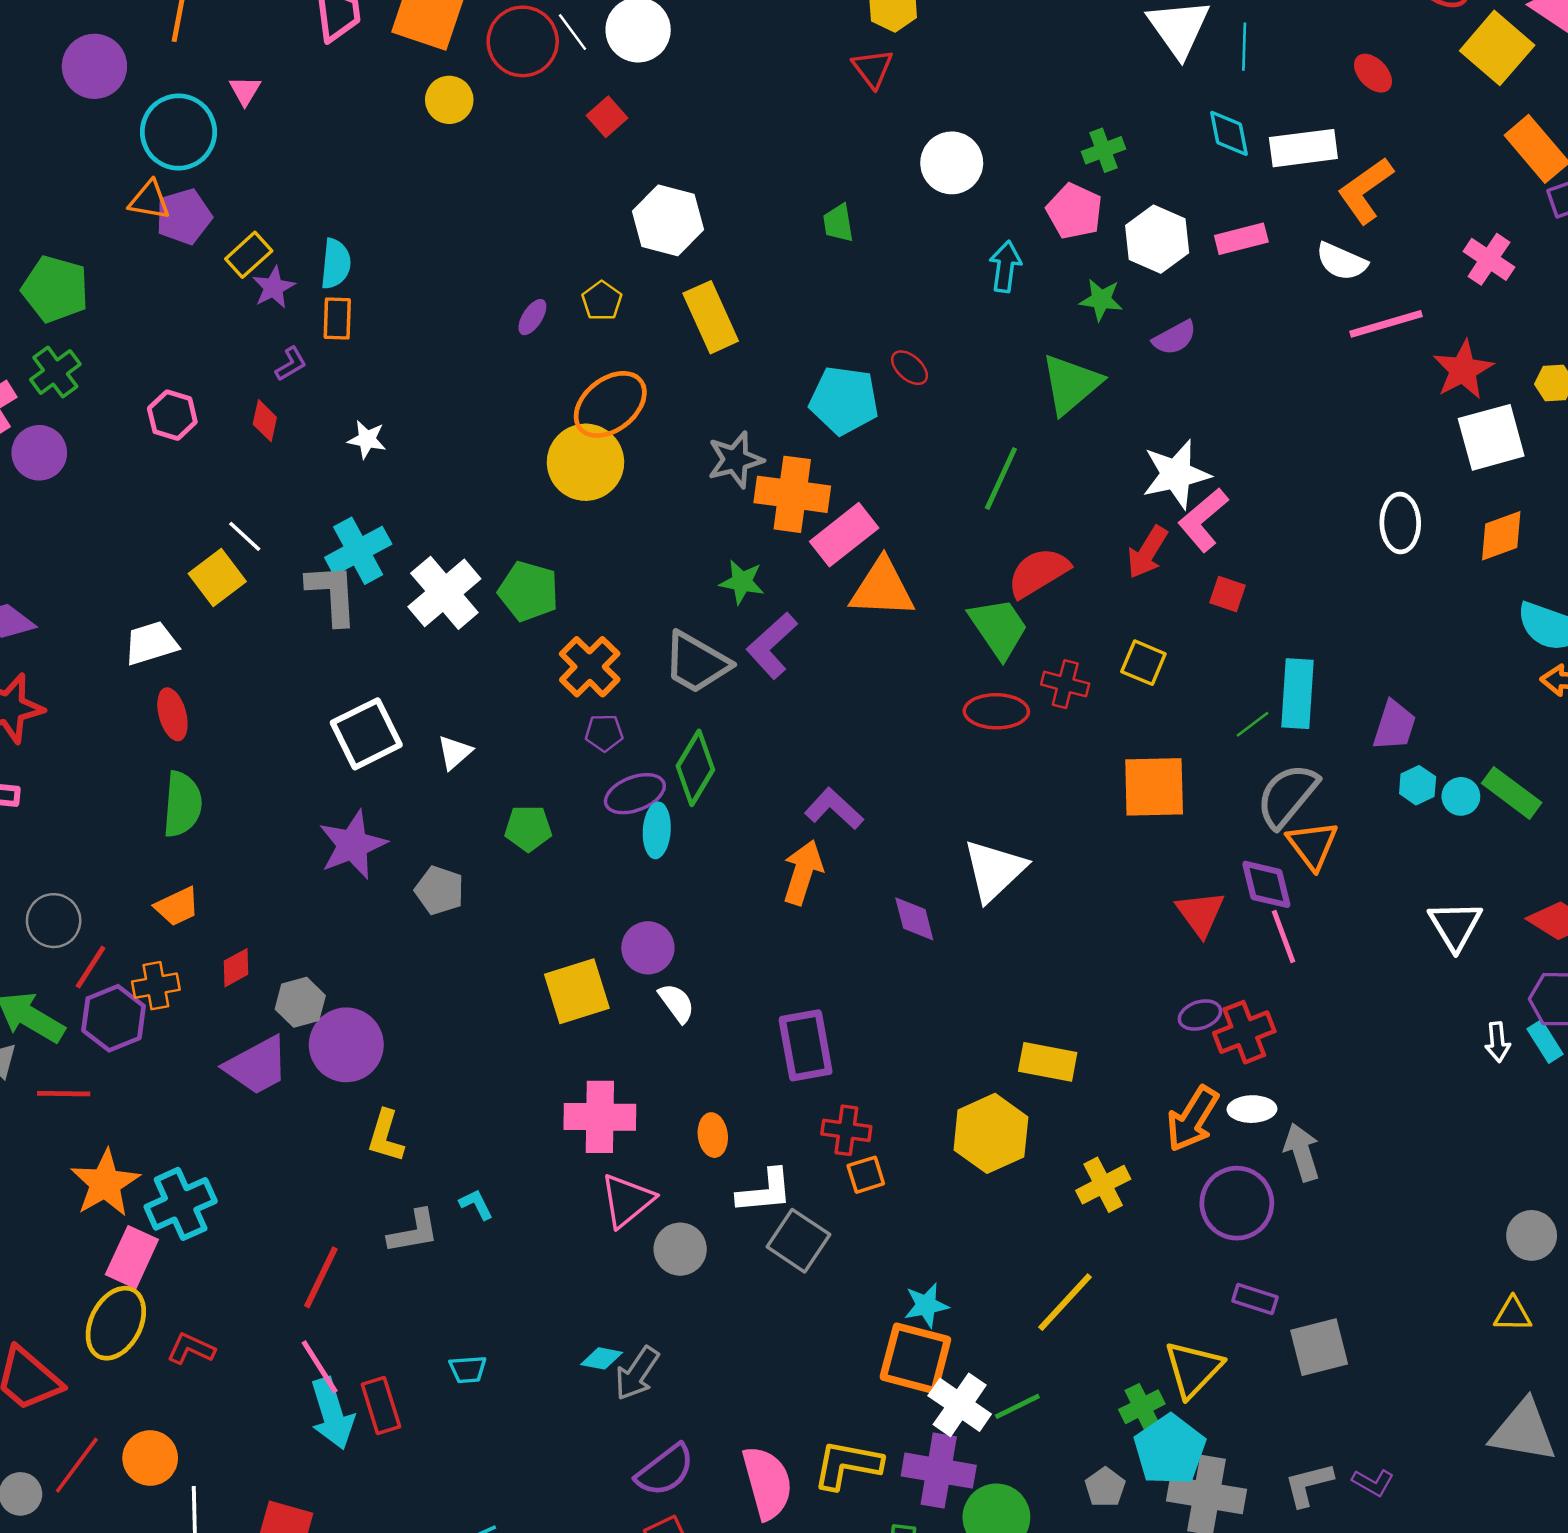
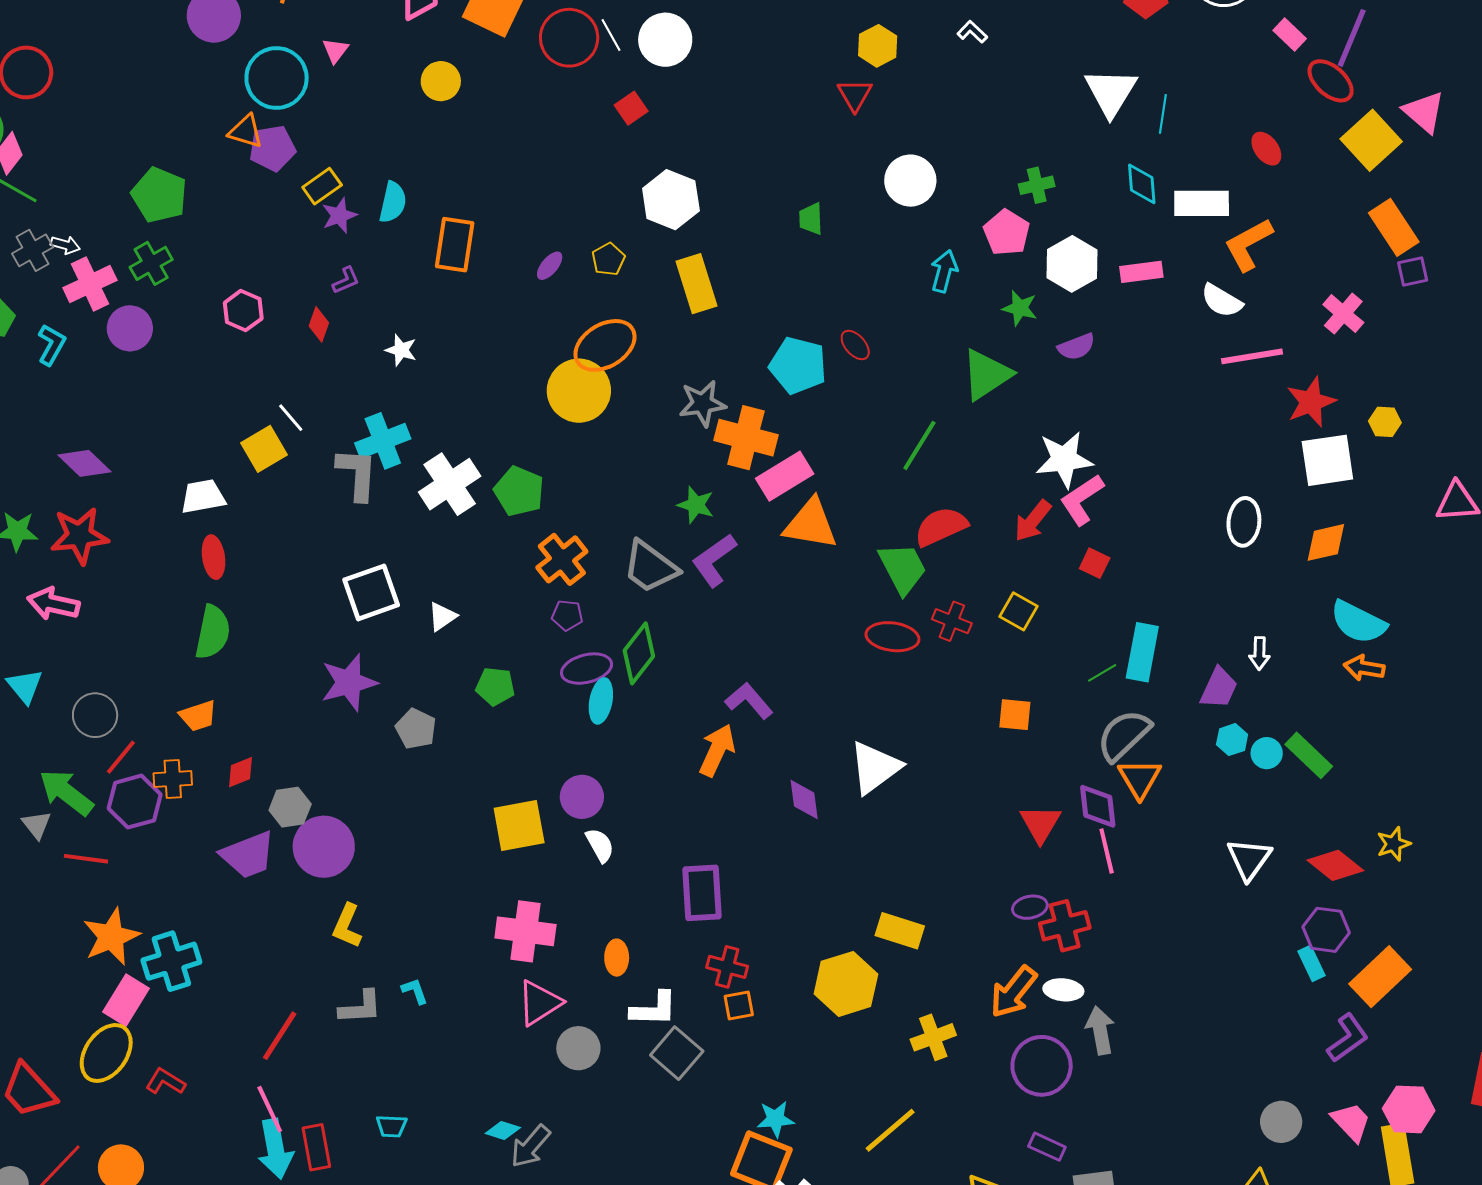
yellow circle: (449, 100) -> (441, 81), moved
orange rectangle: (337, 318) -> (455, 245), moved, size x1.5
orange square: (1154, 787) -> (1015, 715), size x0.6
white arrow: (1497, 1042) -> (1259, 653), moved

